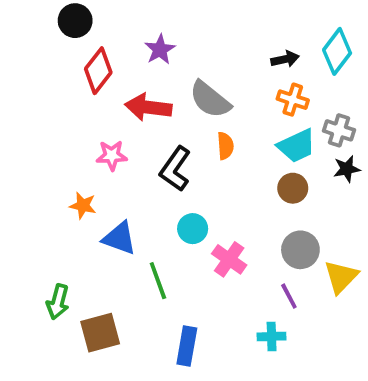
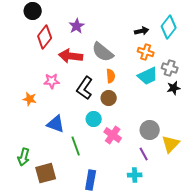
brown circle: (293, 188) -> (109, 98), moved
orange star: (83, 206) -> (30, 99), moved

